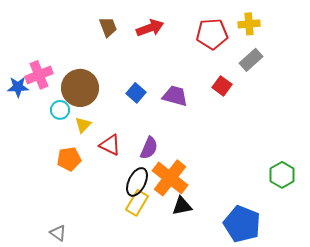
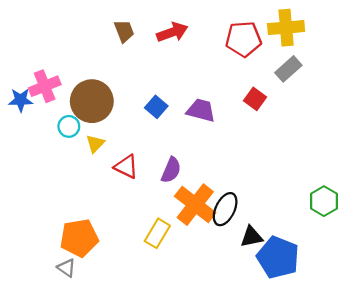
yellow cross: (249, 24) -> (286, 28), size x1.4
orange pentagon: (69, 159) -> (79, 238), moved, size x1.4
black ellipse: (137, 182) -> (225, 209), moved
black triangle: (182, 206) -> (252, 237), moved

